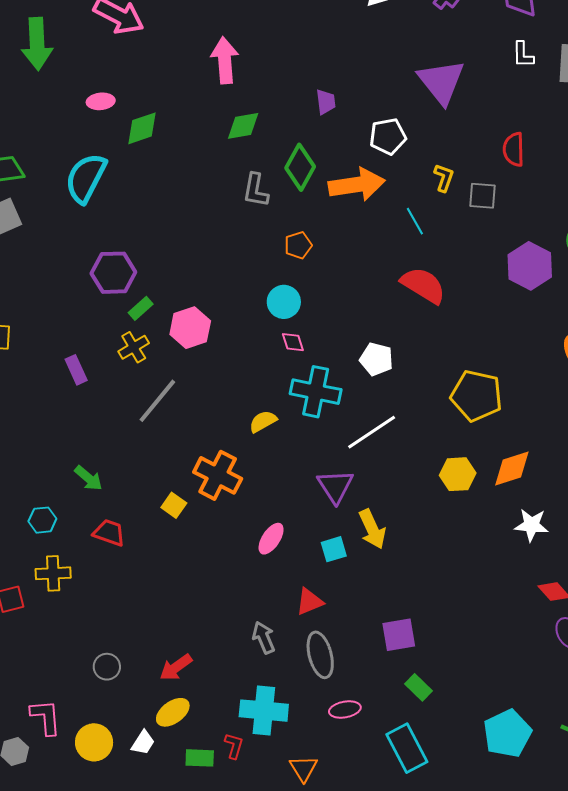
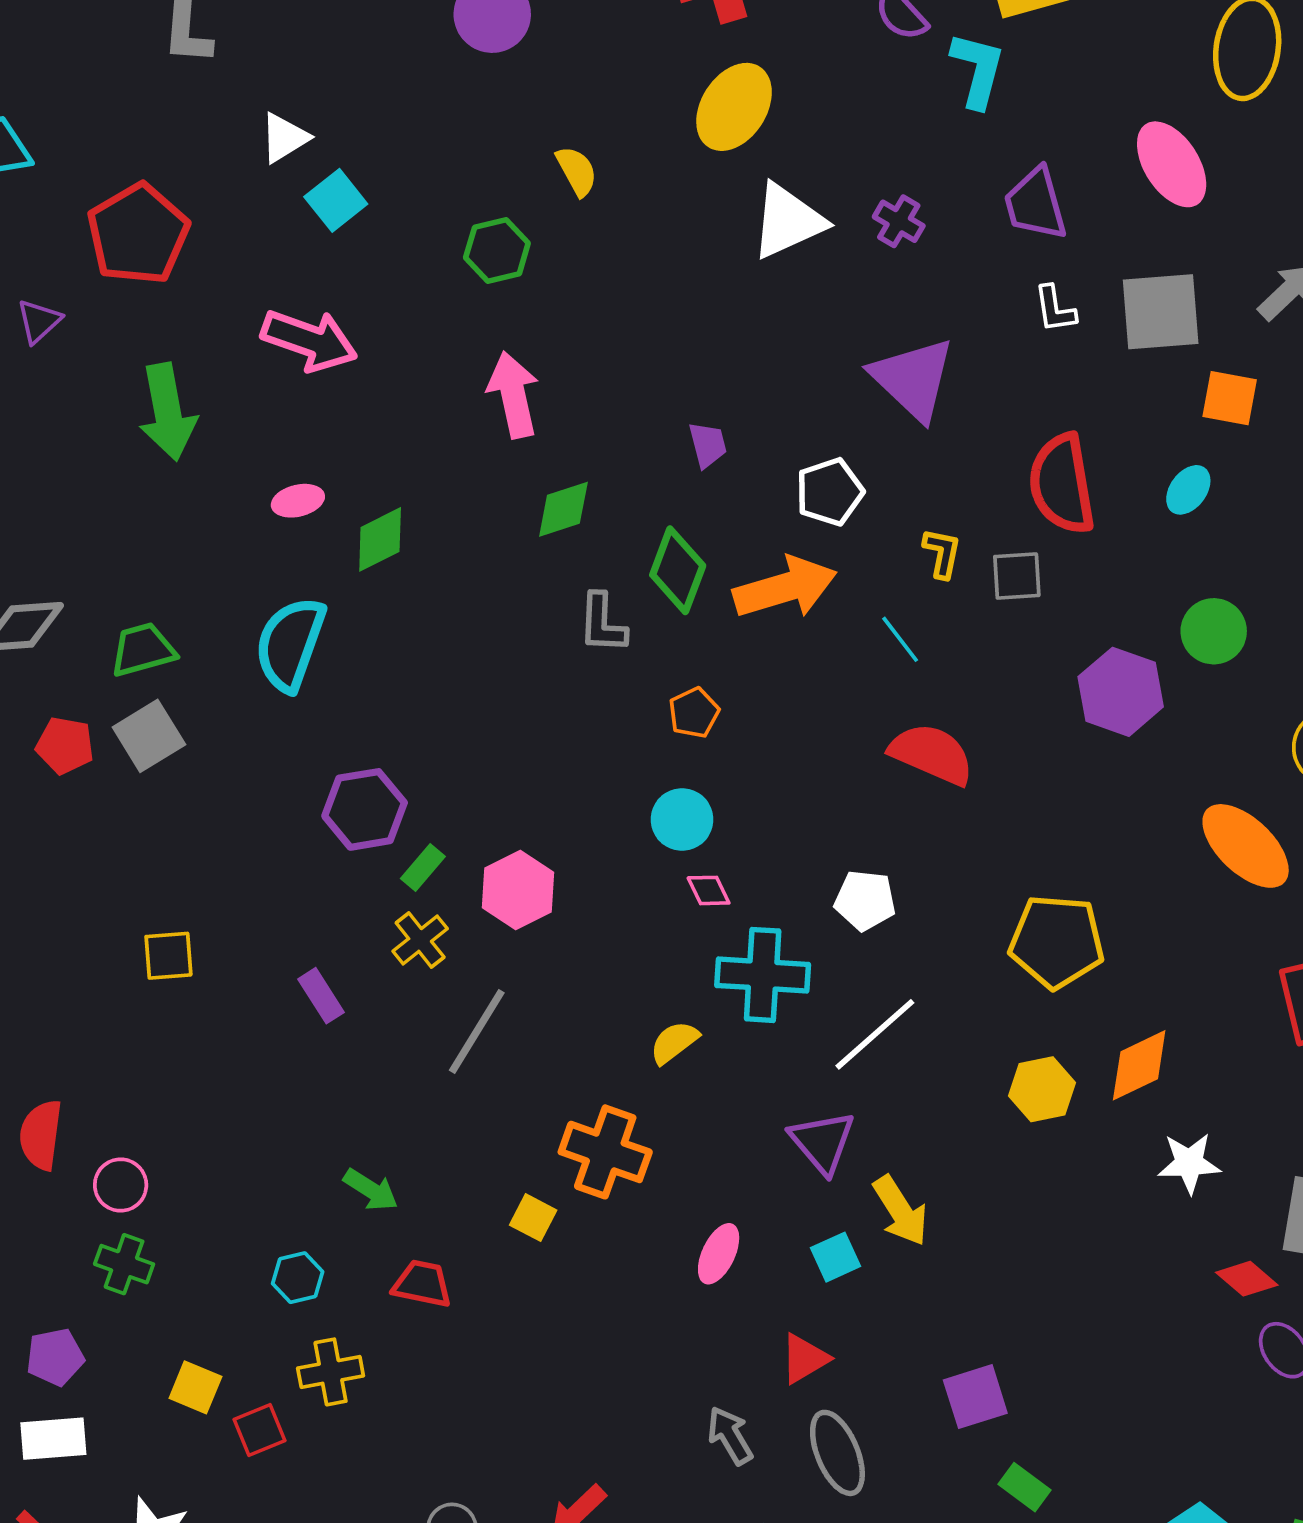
red semicircle: (514, 149) -> (1062, 484), size x1.6

